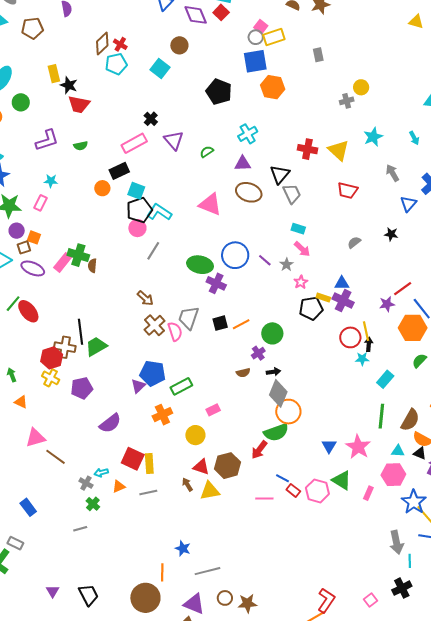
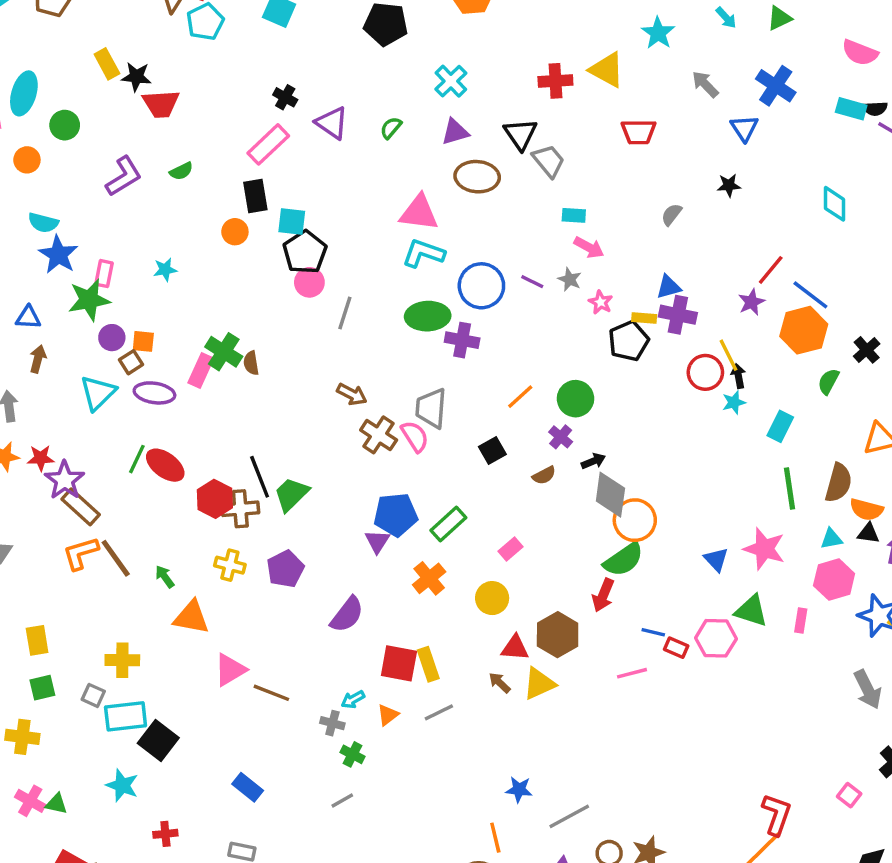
black rectangle: (119, 171) -> (255, 196), turned -60
cyan star: (51, 181) -> (165, 270), moved
pink rectangle: (41, 203) -> (104, 274), moved
cyan L-shape: (159, 212) -> (423, 253), moved
green cross: (78, 255) -> (224, 352), turned 30
black square: (220, 323) -> (492, 451), moved
red hexagon: (52, 358) -> (215, 499), moved
orange triangle: (21, 402) -> (191, 617), size x1.6

